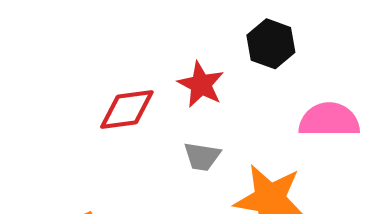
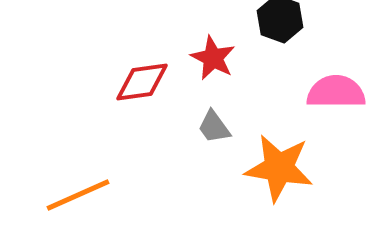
gray trapezoid: (202, 156) -> (214, 127), turned 45

